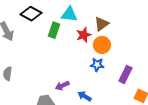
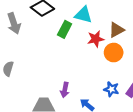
blue star: (97, 65) -> (111, 89), moved
purple arrow: (62, 86) -> (65, 90), turned -64

